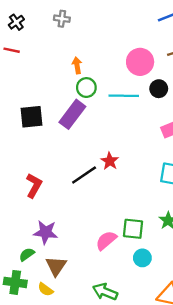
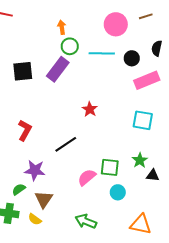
black circle: (159, 89) -> (132, 58), moved
black line: (84, 175) -> (66, 144), moved

